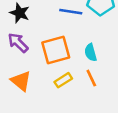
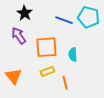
orange line: (91, 78) -> (65, 83), moved
orange triangle: (21, 81) -> (14, 76), moved

